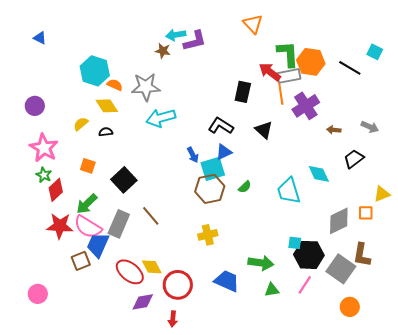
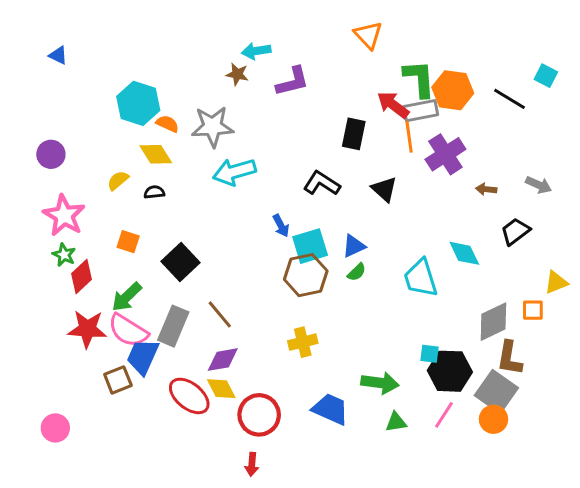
purple L-shape: (195, 41) -> (293, 82), moved
blue triangle: (224, 152) -> (354, 246), moved
brown L-shape: (362, 255) -> (509, 358), moved
purple diamond: (143, 302) -> (223, 360), moved
orange circle: (350, 307) -> (493, 419), moved

